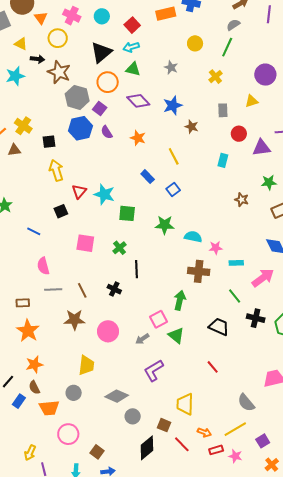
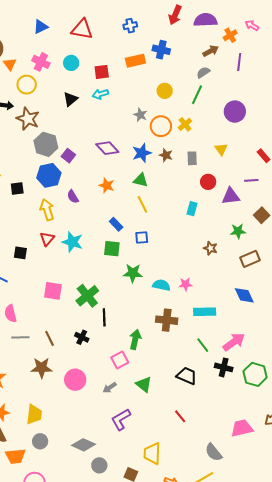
red square: (132, 25) -> (102, 72), turned 35
black triangle: (101, 52) -> (70, 99), size x0.7
green triangle: (133, 69) -> (141, 180), moved
purple circle: (265, 75) -> (235, 112), moved
orange circle: (108, 82) -> (161, 126), moved
yellow triangle: (251, 101) -> (221, 149), turned -48
brown star: (191, 127) -> (166, 155), moved
purple semicircle: (107, 132) -> (73, 197), moved
yellow arrow: (56, 170) -> (47, 210), moved
blue square: (173, 189) -> (142, 238), turned 32
black square: (61, 211) -> (20, 253), moved, turned 32
green square: (127, 213) -> (112, 249), moved
green cross: (120, 248) -> (87, 296), size x1.6
pink star: (216, 248) -> (186, 284), moved
cyan rectangle: (236, 263) -> (205, 312), size x1.5
pink arrow: (263, 278) -> (234, 342), moved
green arrow: (180, 300) -> (135, 339), moved
pink square: (159, 319) -> (120, 360), moved
yellow trapezoid: (86, 365) -> (34, 414), moved

